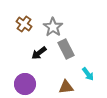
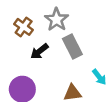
brown cross: (24, 24) -> (24, 27), moved

